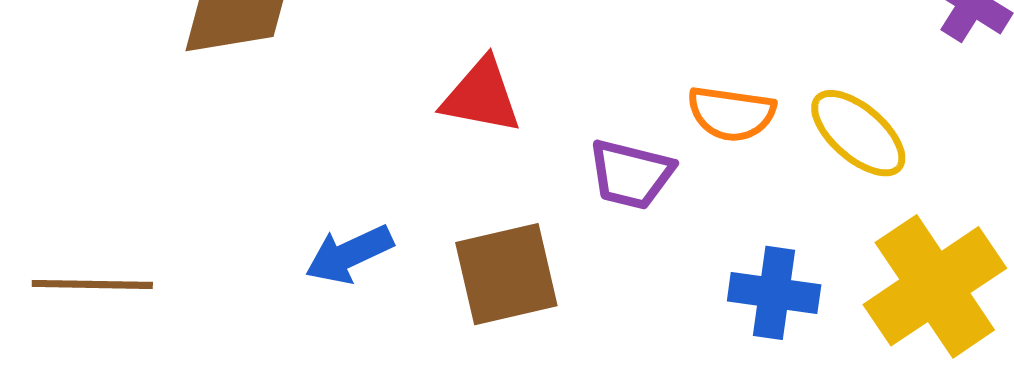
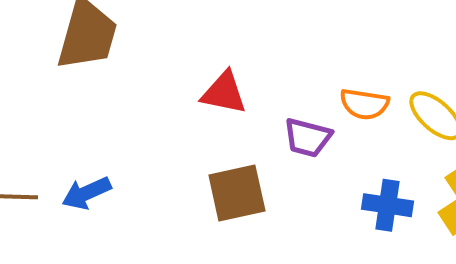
blue arrow: (349, 254) -> (86, 193), moved

